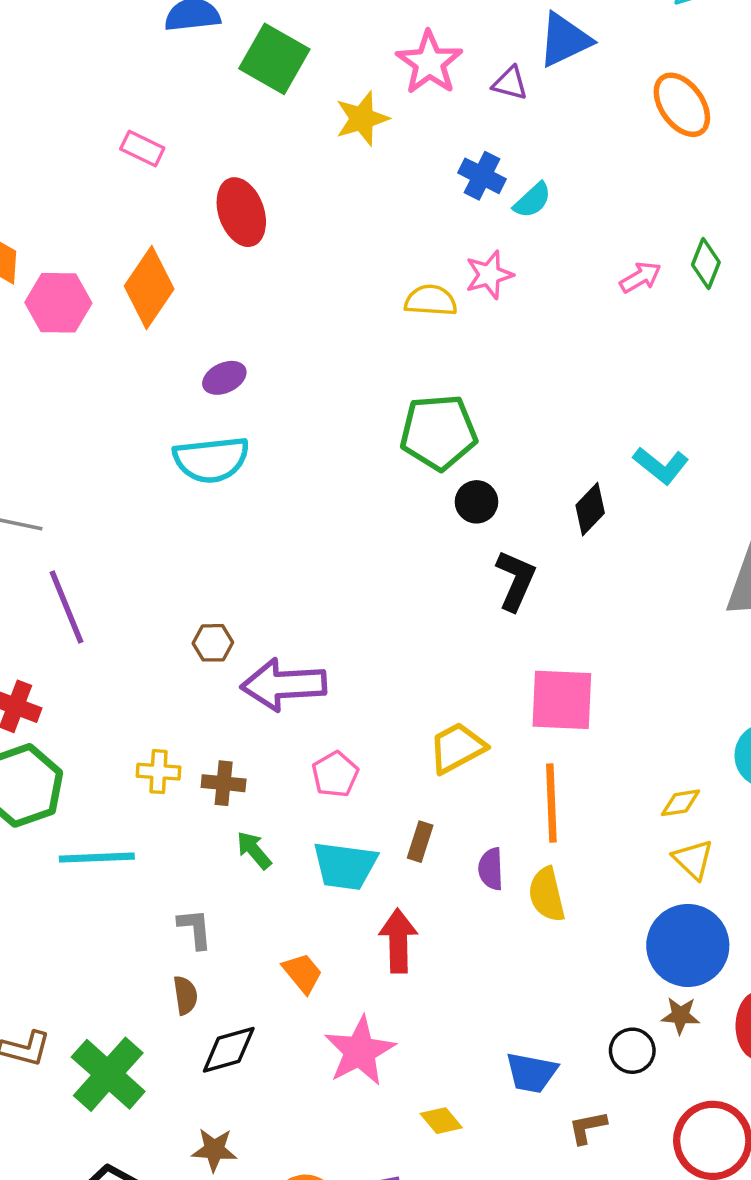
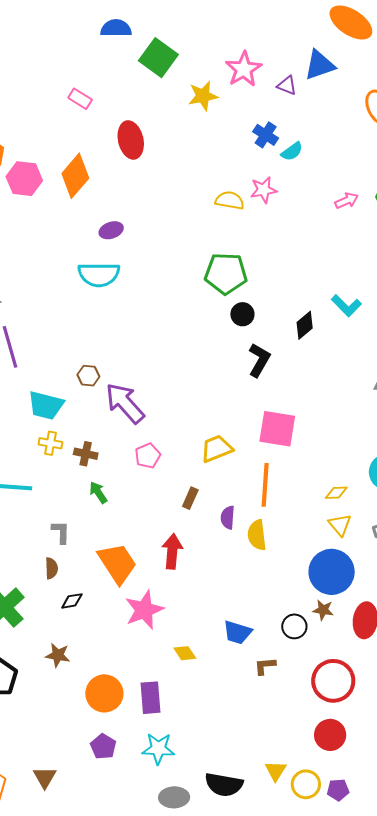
purple arrow: (284, 685) -> (125, 403), turned 45
cyan trapezoid: (345, 866) -> (46, 405), moved
orange trapezoid: (302, 973) -> (117, 563), size x1.8
black diamond: (229, 1050) -> (72, 601), size x0.7

